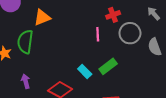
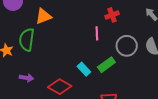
gray circle: (130, 33) -> (127, 46), moved
purple arrow: (26, 81) -> (26, 78), turned 112

